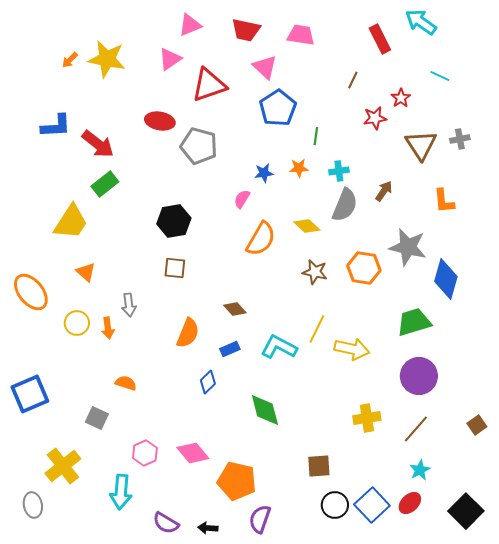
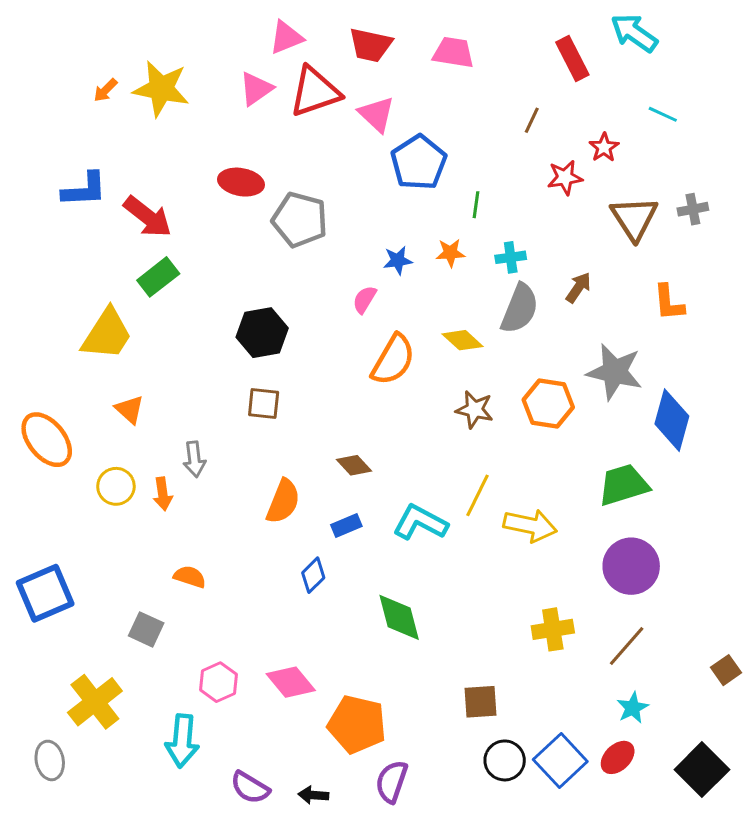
pink triangle: (265, 67) -> (377, 114), moved
red triangle: (209, 85) -> (315, 92), moved
brown square: (477, 425) -> (726, 670), moved

